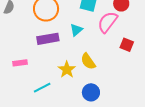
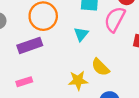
purple rectangle: (48, 39) -> (30, 45), moved
yellow star: (67, 70) -> (78, 80), turned -30

